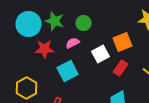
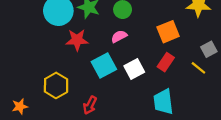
pink semicircle: (73, 43) -> (119, 36), moved
white square: (101, 54) -> (134, 69), moved

